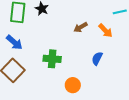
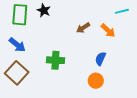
orange circle: (73, 85) -> (96, 81), moved

